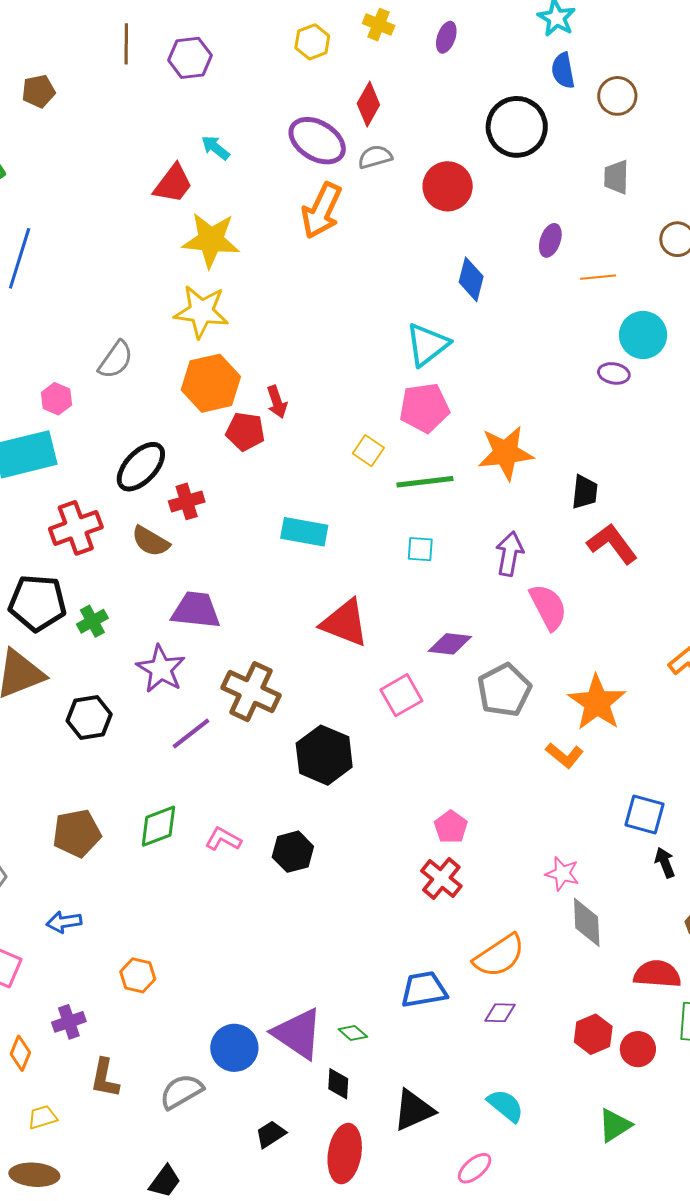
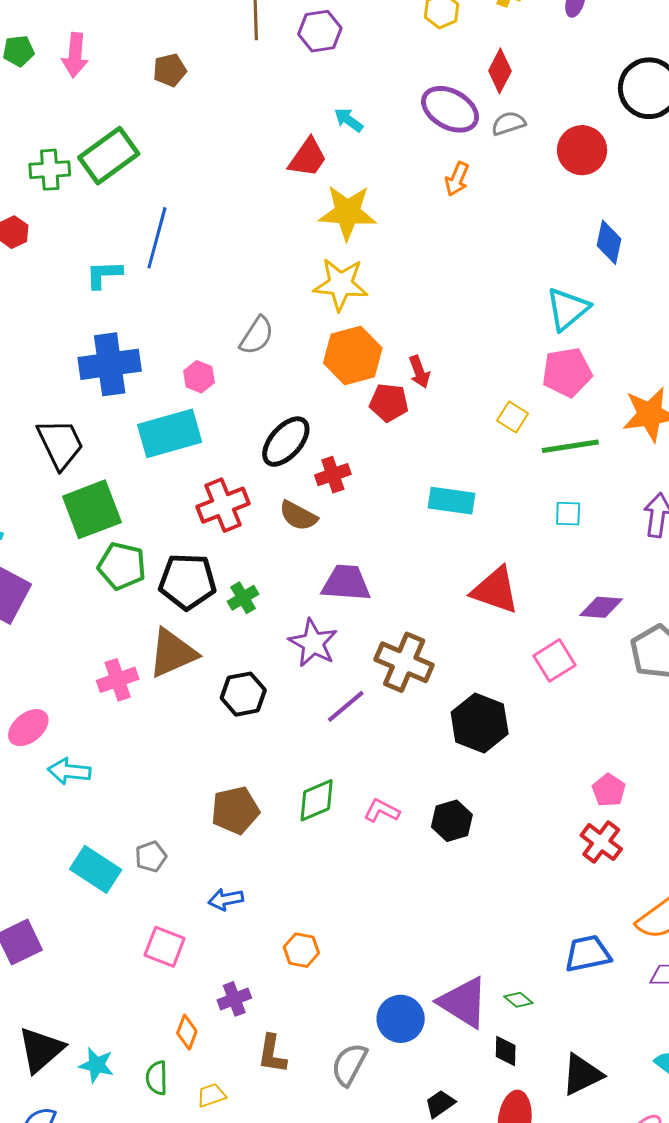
orange arrow: (322, 211) -> (457, 179), size x0.6
gray semicircle: (181, 1091) -> (349, 1064), turned -30

